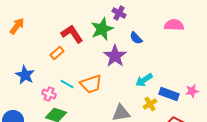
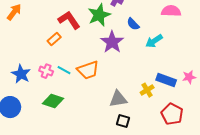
blue star: (25, 75) -> (21, 74), moved
cyan arrow: (144, 80) -> (154, 41), moved
pink cross: (49, 94) -> (46, 71), moved

